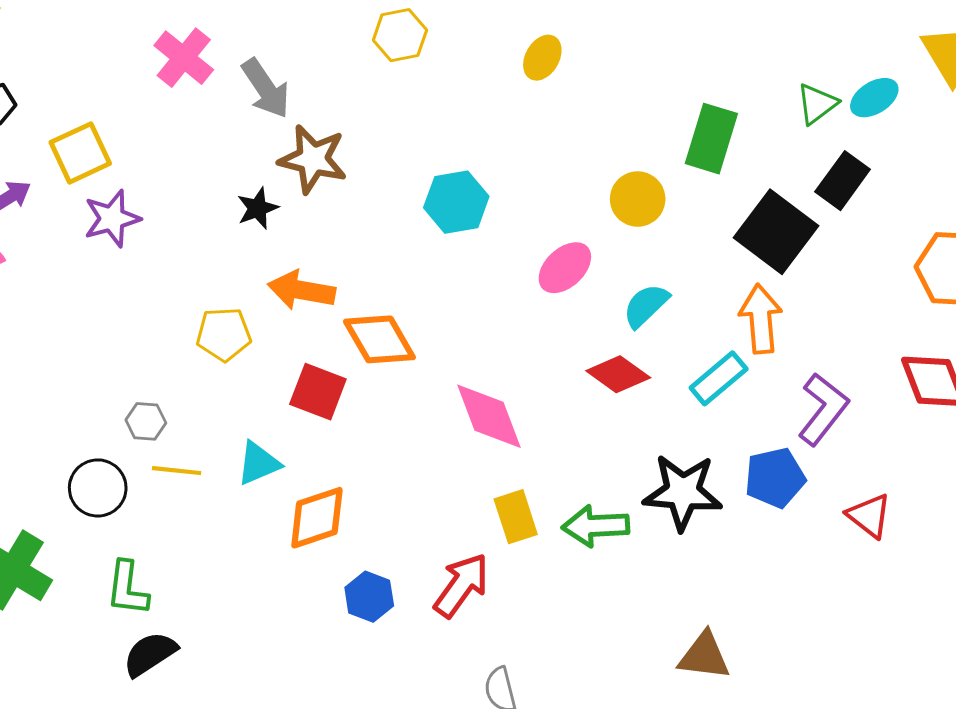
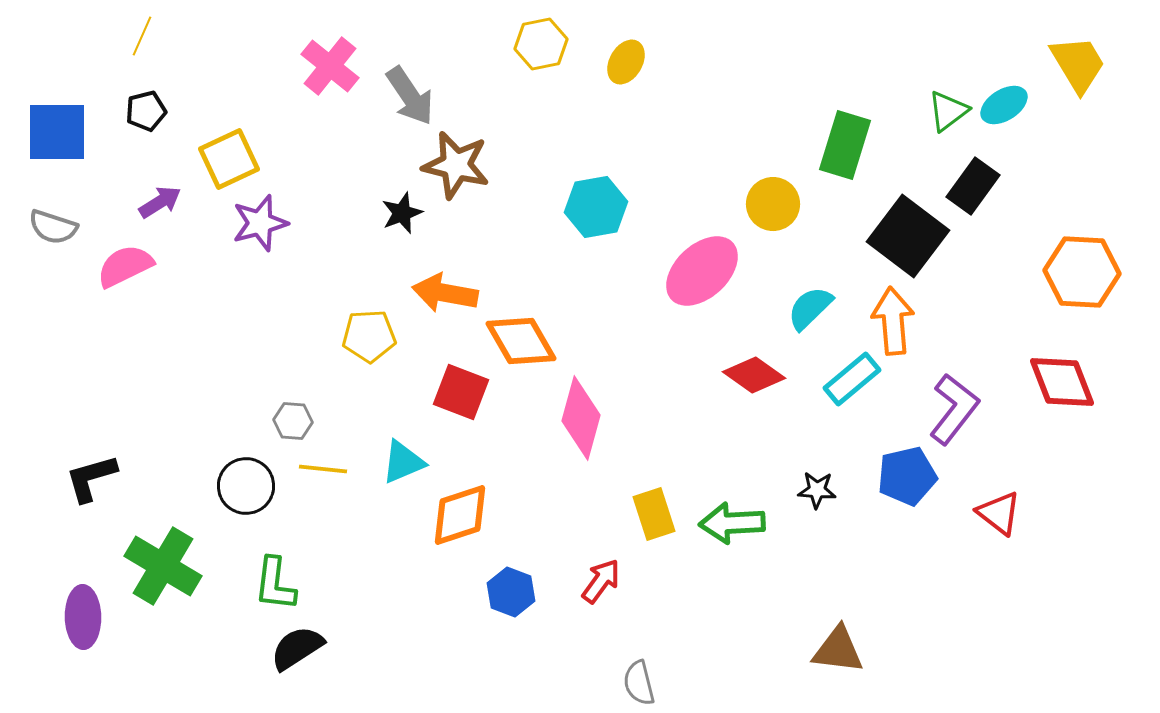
yellow ellipse: (542, 58) -> (626, 62), moved
pink ellipse: (565, 268) -> (702, 271), size x1.4
cyan semicircle: (646, 306) -> (810, 308), moved
pink diamond: (489, 416) -> (581, 418), moved, turned 36
black star: (683, 492) -> (817, 490), size x0.5
red arrow: (461, 585) -> (601, 581), size x0.7

